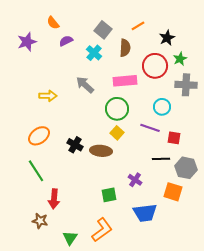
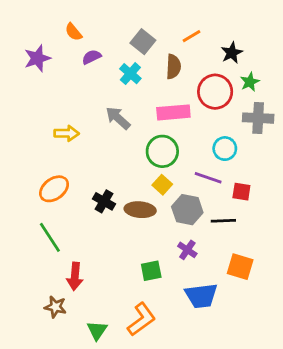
gray hexagon: (186, 168) -> (187, 210), moved

